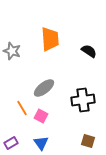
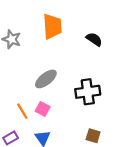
orange line: (22, 108) -> (22, 111), moved

